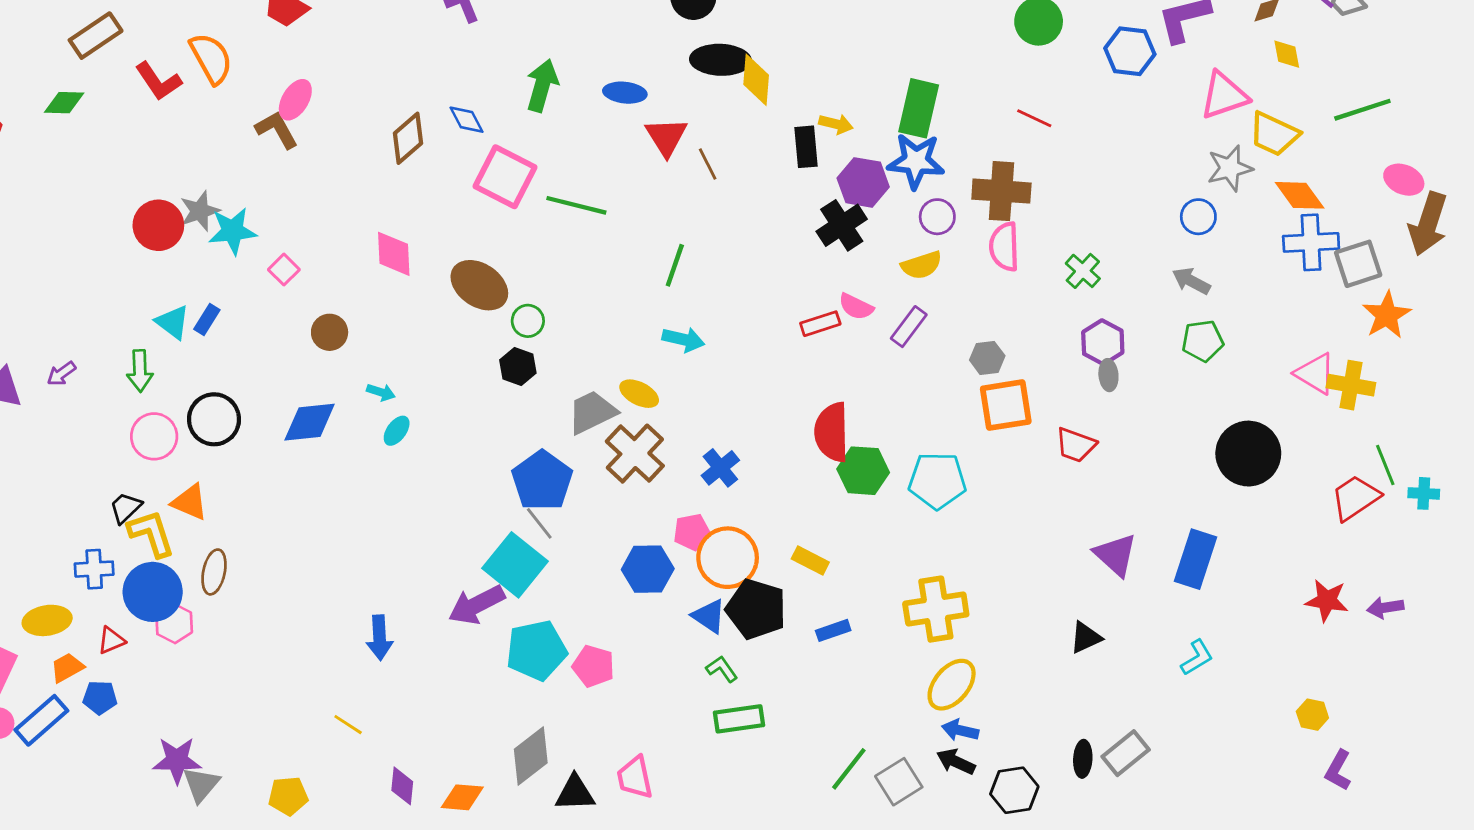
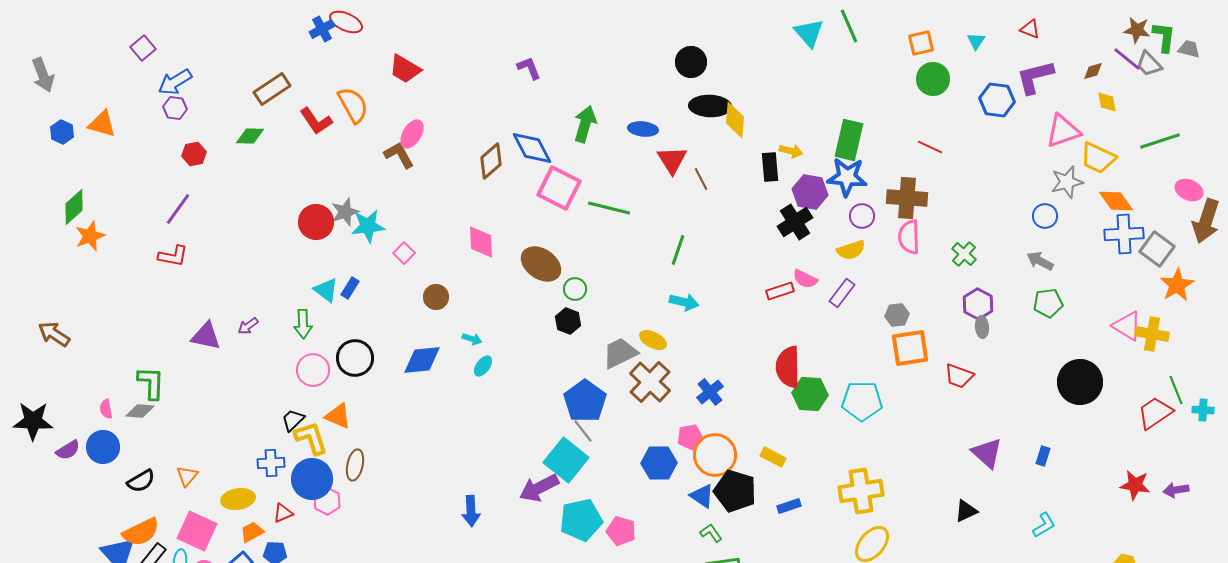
blue diamond: (467, 120) -> (532, 148), size x1.6
gray square: (1358, 264) -> (1157, 249), turned -36
blue rectangle: (1195, 559) -> (1043, 456), size x0.5

